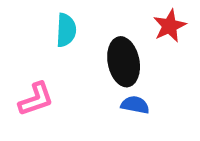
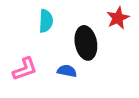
blue semicircle: (135, 105) -> (67, 71), moved

